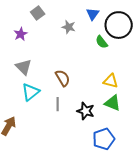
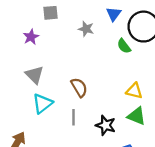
gray square: (38, 13) -> (50, 13), turned 32

